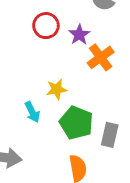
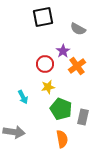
red circle: (46, 26) -> (45, 64), moved
cyan arrow: (32, 112) -> (23, 97), moved

